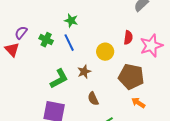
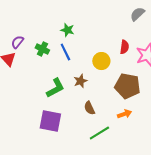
orange arrow: (138, 103) -> (124, 114), moved, turned 128

